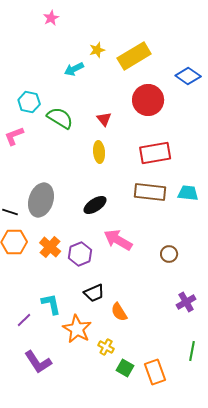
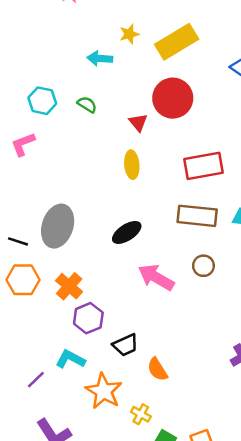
cyan arrow: (74, 69) -> (100, 58), turned 30
red circle: (148, 100) -> (173, 98), moved
green semicircle: (60, 118) -> (87, 104), moved, size x0.6
purple hexagon: (80, 254) -> (88, 318), moved
brown circle: (169, 254) -> (203, 266), moved
cyan L-shape: (51, 304) -> (70, 359), turned -50

